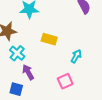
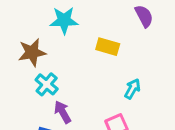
yellow rectangle: (49, 39) -> (108, 47), moved

